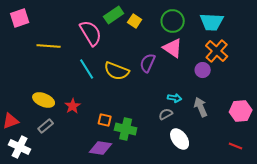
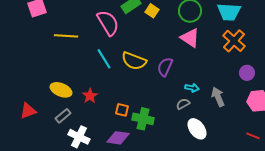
purple semicircle: (148, 63) -> (165, 67), moved
purple circle: (203, 70) -> (247, 73), moved
white cross: (20, 147) -> (79, 137), moved

